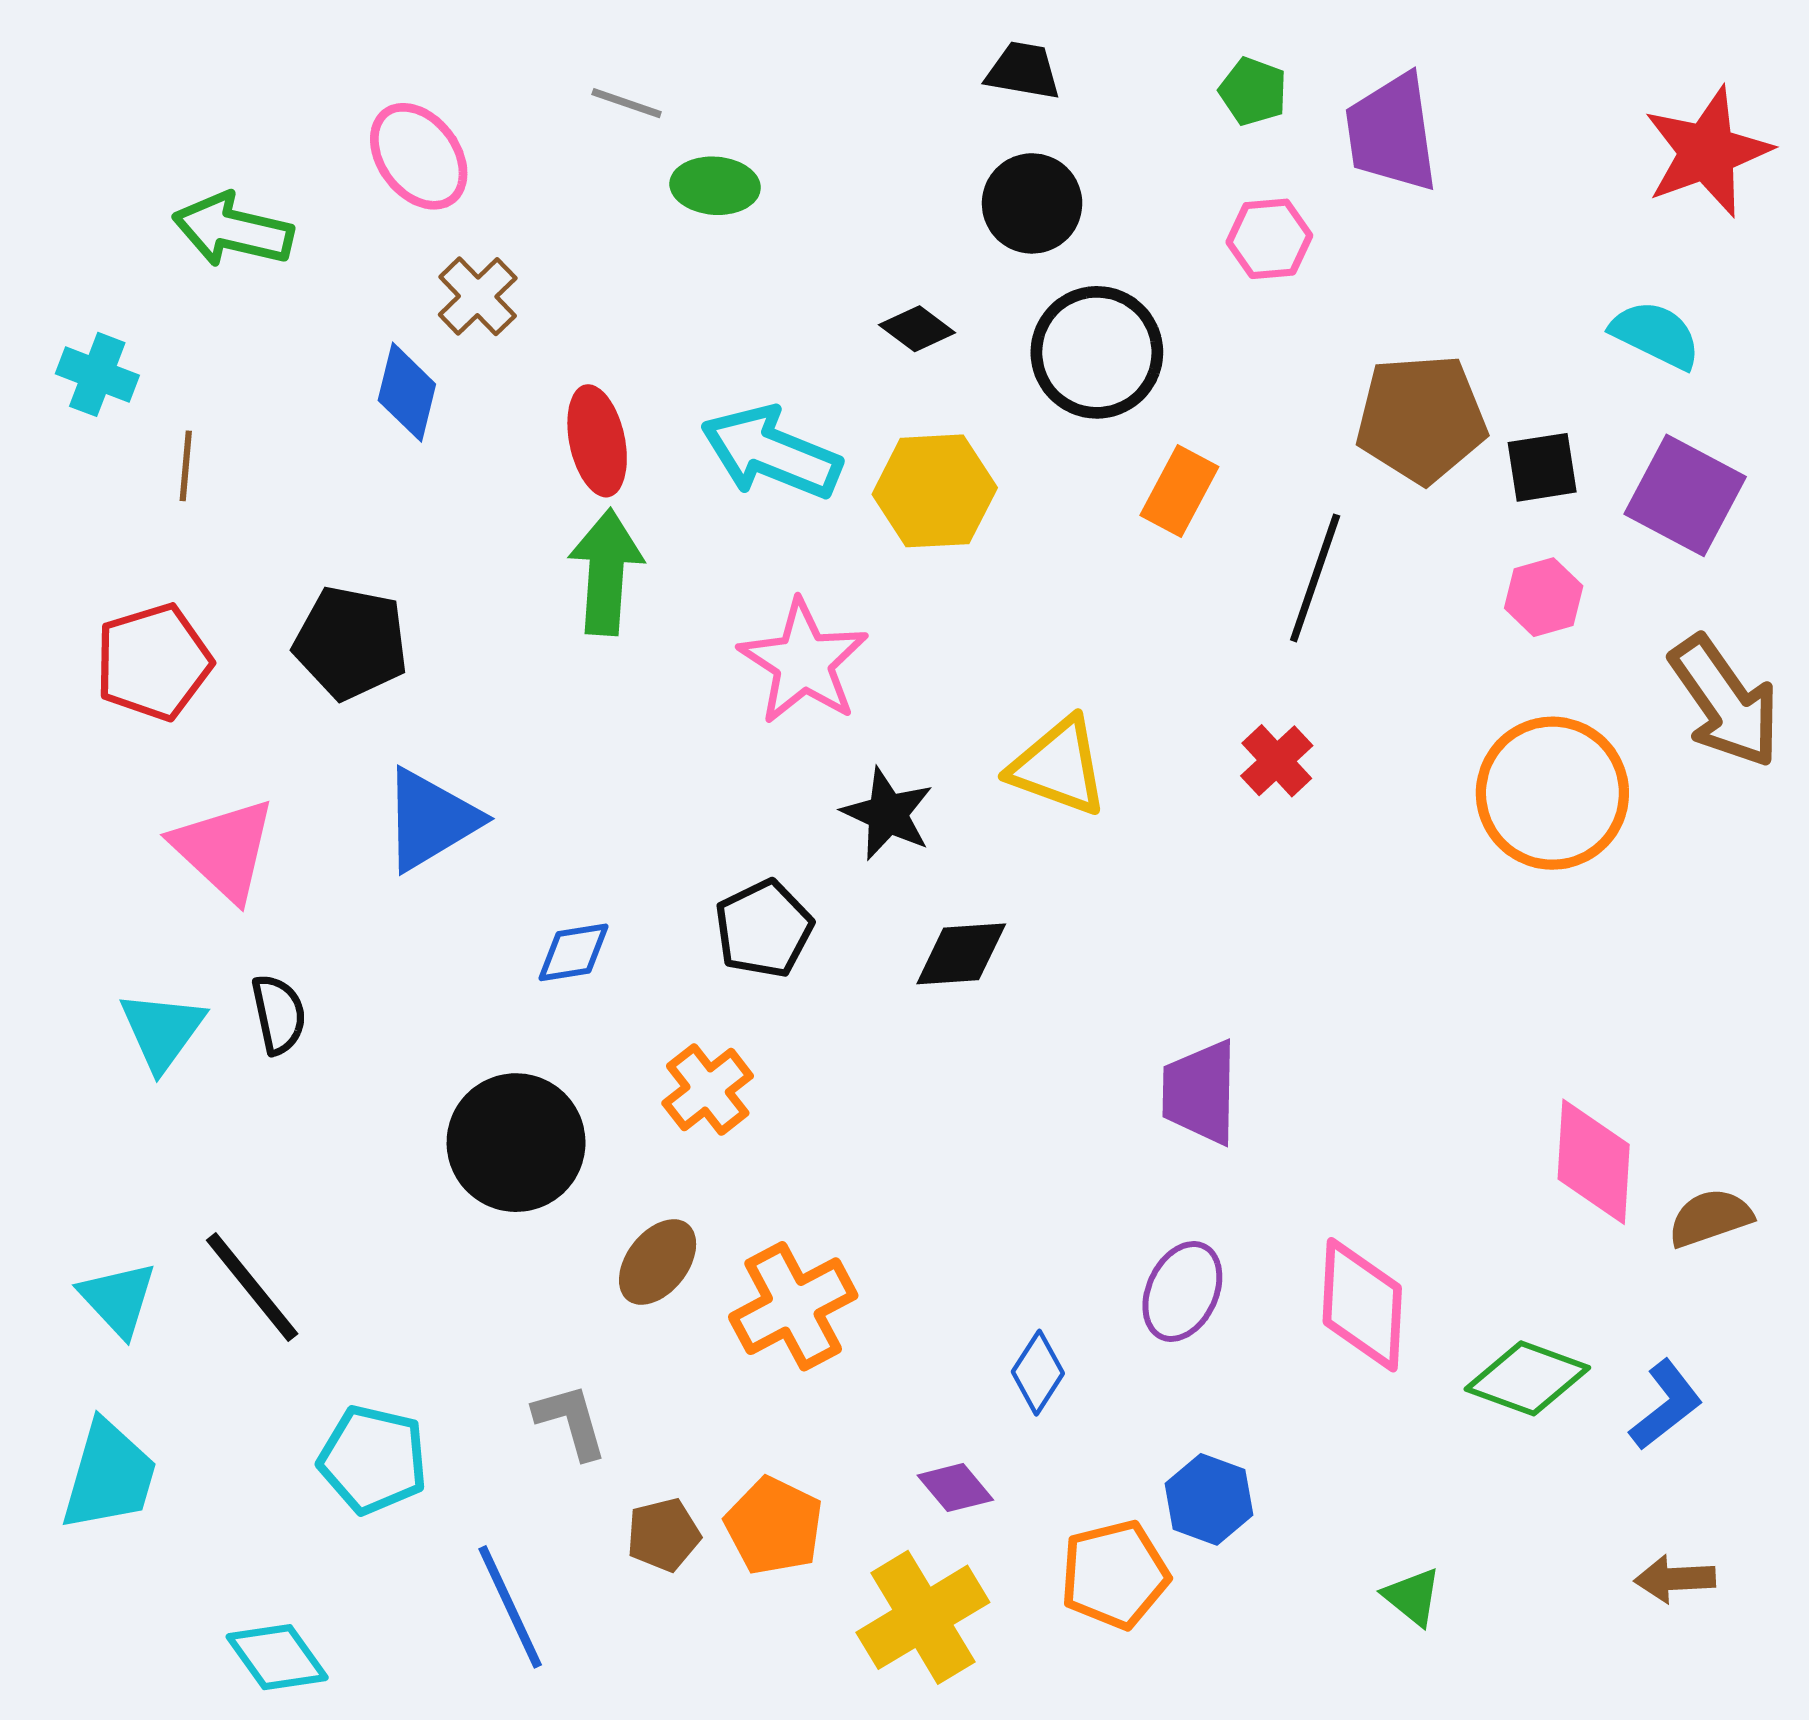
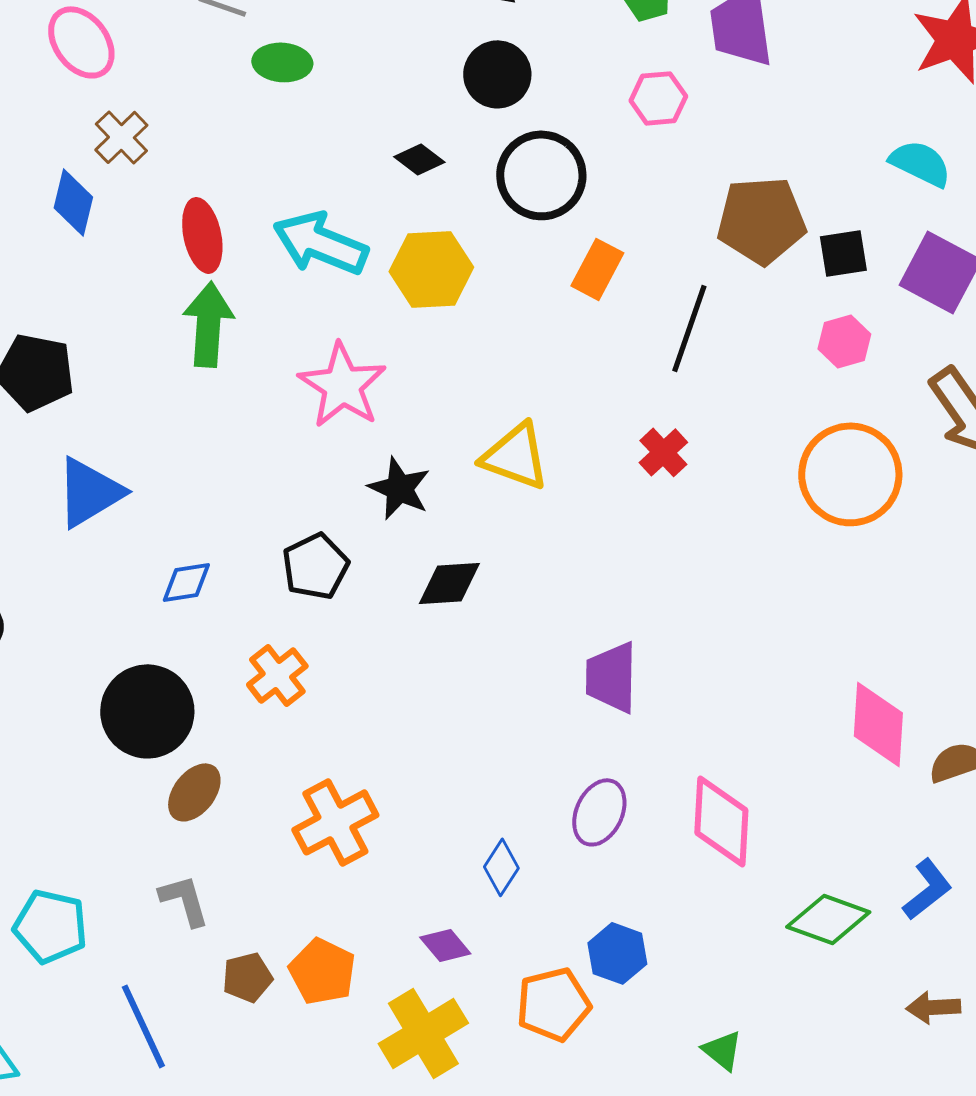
brown ellipse: (658, 1262) -> (194, 792), moved
green diamond: (1527, 1378) -> (828, 919), moved
green triangle: (1412, 1597) -> (722, 1050), moved

